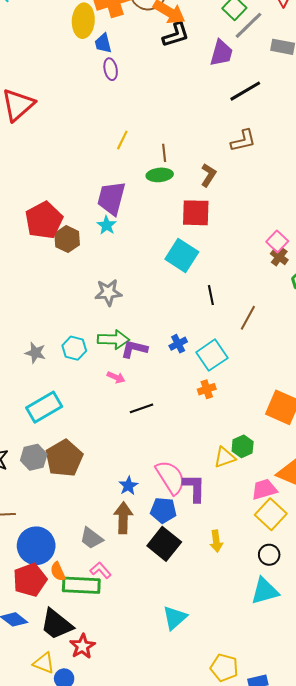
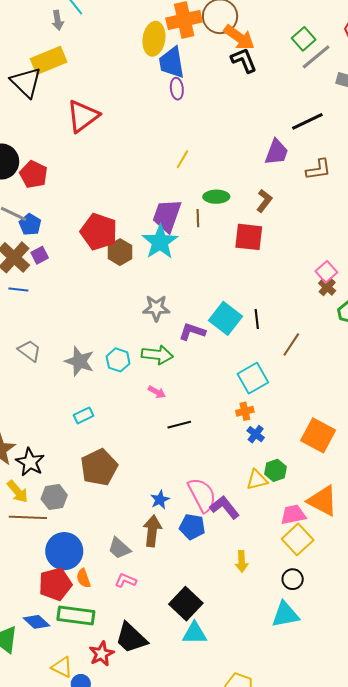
black L-shape: (176, 35) -> (244, 60), turned -100
blue trapezoid: (103, 43) -> (172, 63), size x1.6
purple trapezoid: (221, 53) -> (277, 152), moved
brown L-shape: (243, 141) -> (318, 169), moved
brown line: (164, 153) -> (198, 218), moved
red pentagon: (44, 220) -> (99, 232), turned -30
cyan star: (107, 225) -> (160, 242), size x1.8
cyan square: (182, 256) -> (225, 318), moved
blue cross: (178, 344) -> (256, 434), moved, turned -30
purple L-shape: (134, 349) -> (192, 332), moved
gray star: (35, 353) -> (79, 361), size x1.4
cyan rectangle: (44, 407) -> (84, 415), size x0.6
gray hexagon: (34, 457) -> (54, 497), moved
purple L-shape: (194, 488) -> (224, 507), turned -44
black square: (164, 544) -> (186, 604), moved
pink L-shape: (101, 570) -> (126, 580), turned -30
green rectangle: (81, 585) -> (76, 616), moved
cyan triangle: (175, 618) -> (195, 633), turned 36
black trapezoid: (56, 624) -> (131, 638), moved

